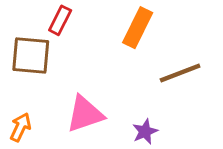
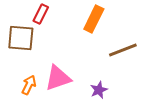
orange arrow: (20, 127) -> (29, 85), moved

